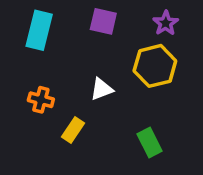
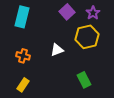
purple square: (103, 21) -> (67, 12), moved, turned 35
yellow rectangle: (73, 130) -> (23, 85), moved

